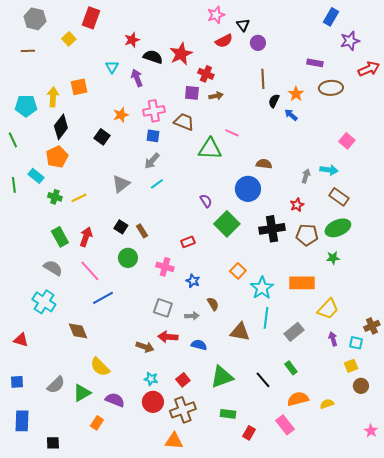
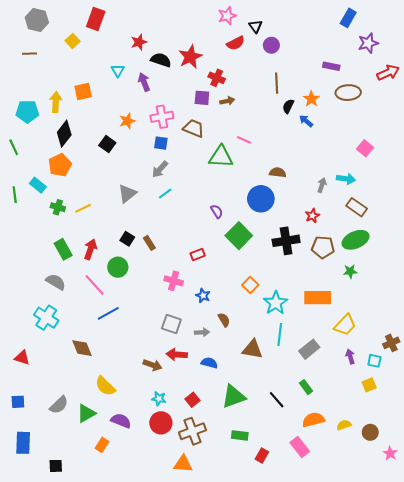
green circle: (128, 258) -> (118, 267), moved
brown circle: (361, 386) -> (370, 432), moved

